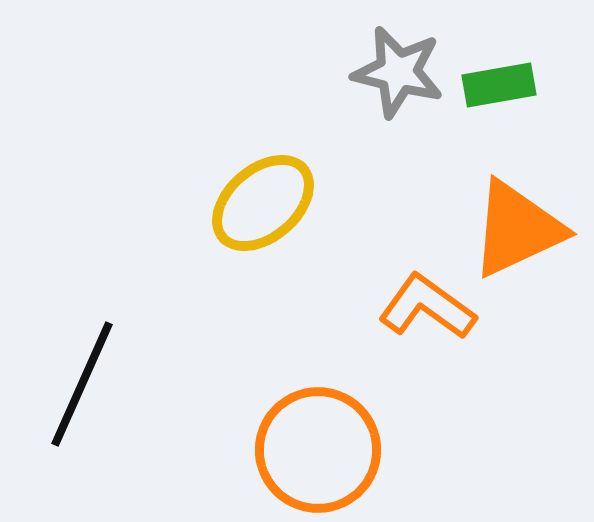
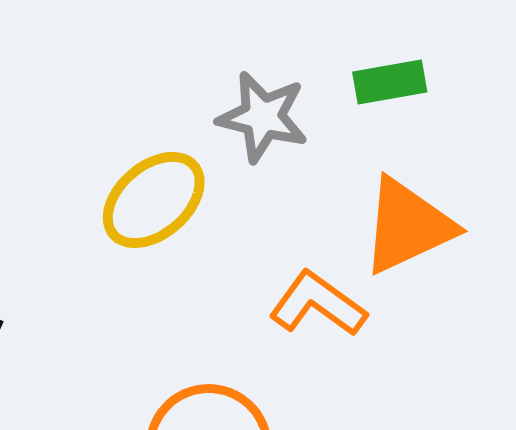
gray star: (398, 72) -> (263, 117), moved

